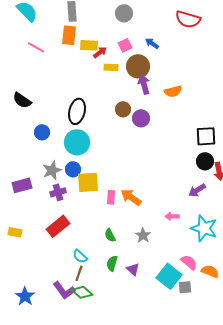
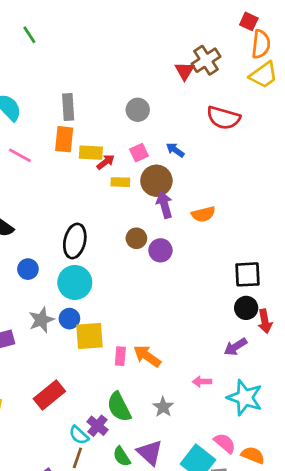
purple cross: (58, 192) -> (98, 426), moved, turned -35
green semicircle: (110, 235) -> (119, 407), size x1.6
green semicircle: (112, 263) -> (122, 456), moved, turned -49
purple triangle: (133, 269) -> (150, 452), size x1.5

